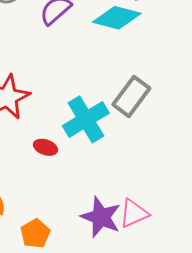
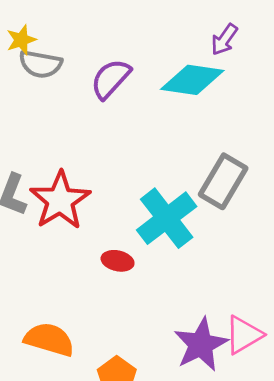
purple star: (101, 217) -> (201, 345), turned 30

